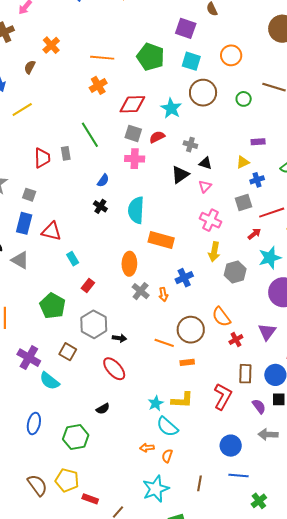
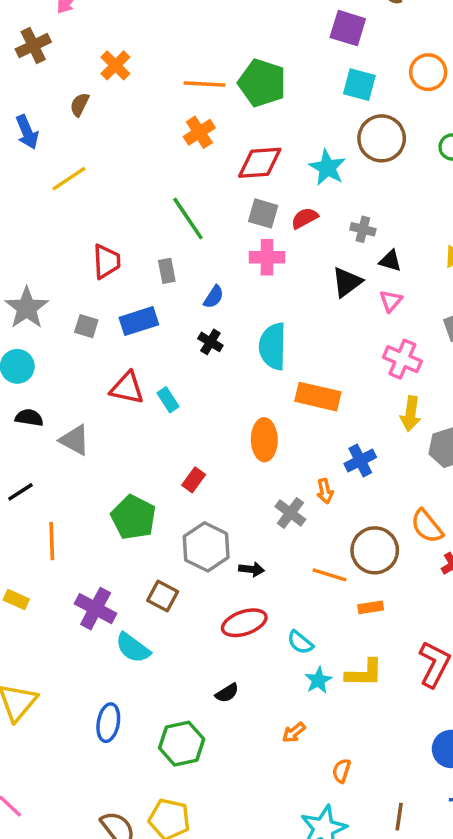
green pentagon: (151, 57) -> (262, 83), moved
gray rectangle: (66, 153) -> (167, 271), moved
blue rectangle: (24, 223) -> (139, 321), moved, turned 60
cyan rectangle: (73, 259) -> (168, 400), moved
gray cross: (141, 291) -> (290, 513), moved
red ellipse: (114, 369) -> (244, 623), turned -65
cyan semicircle: (167, 427) -> (300, 642), moved, size x0.7
orange arrow: (147, 448) -> (294, 732), moved, turned -32

